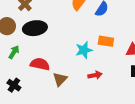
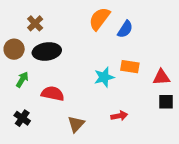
red arrow: (95, 75) -> (119, 116), moved
brown triangle: (60, 79) -> (76, 124), moved

